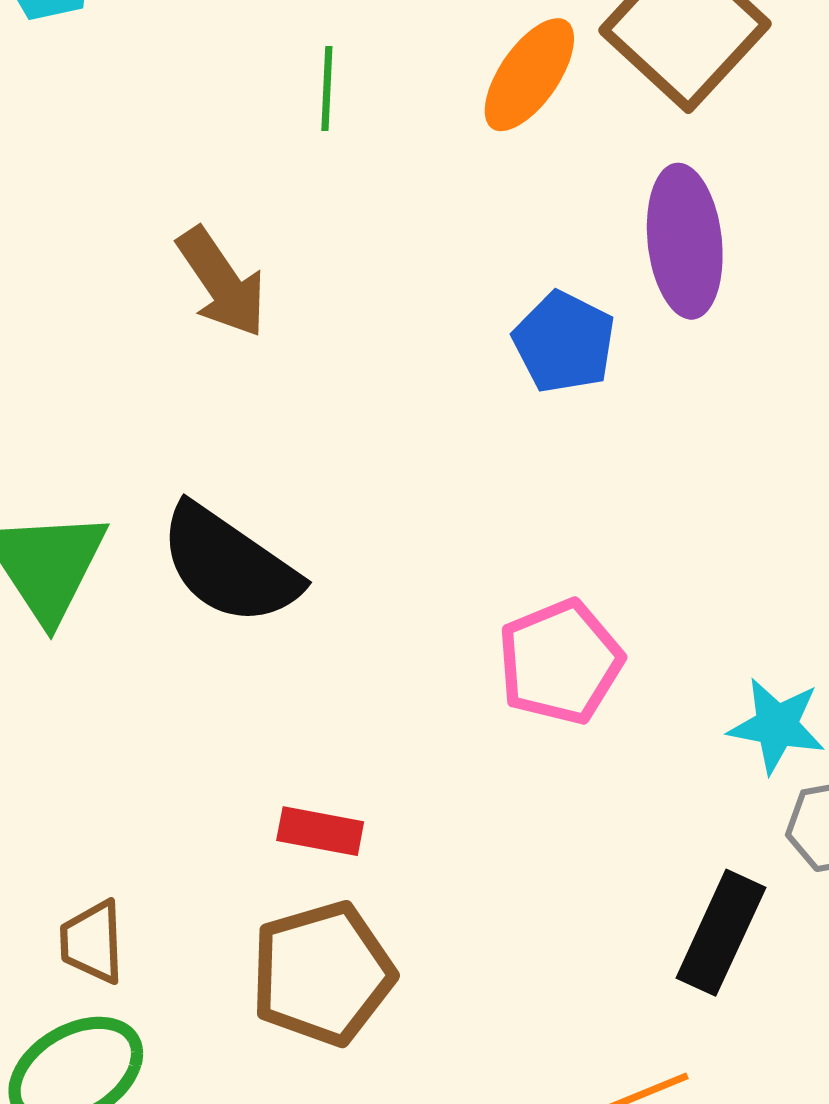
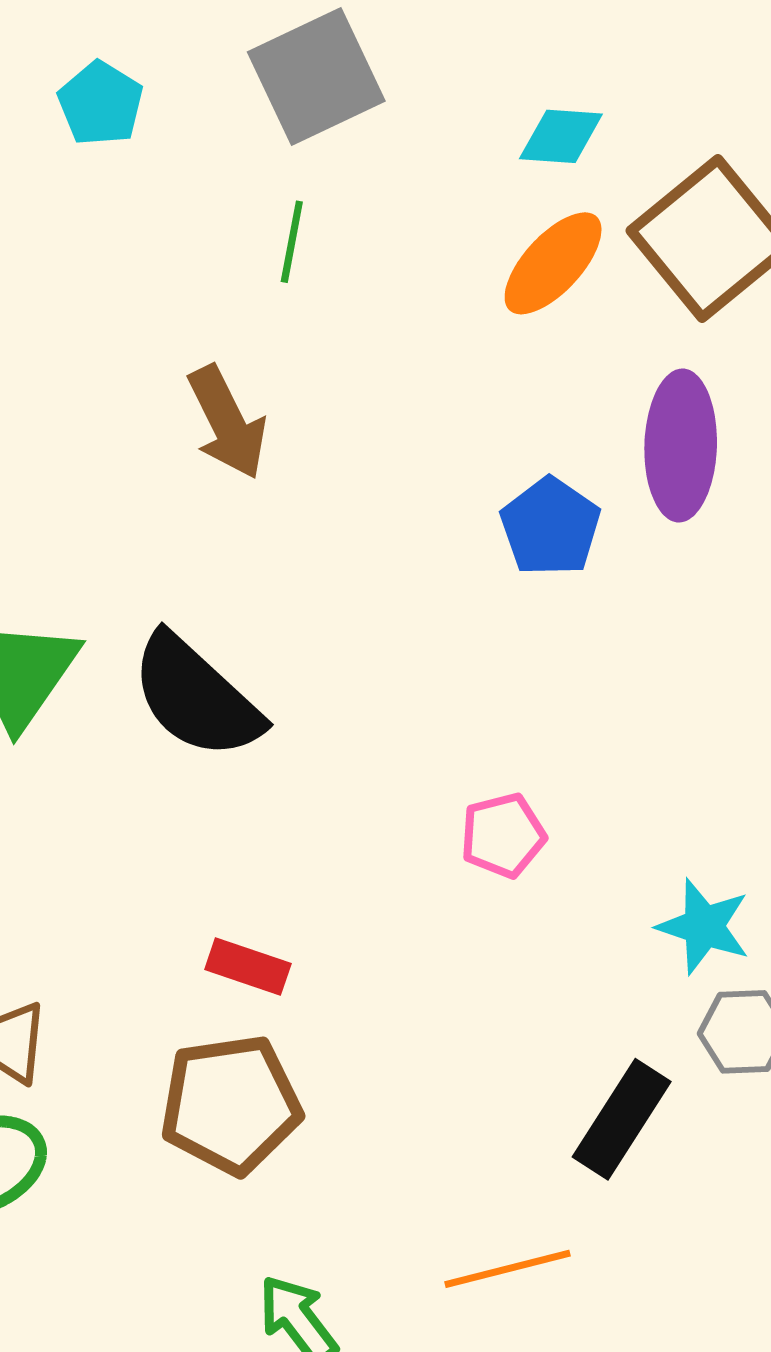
green line: (327, 88) -> (292, 242), moved
pink pentagon: (560, 662) -> (503, 835), size x0.7

